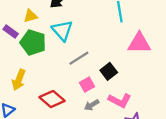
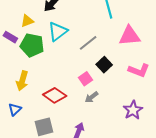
cyan triangle: (62, 30) -> (58, 31), turned 40
gray line: (79, 58) -> (88, 43), moved
pink L-shape: (120, 100) -> (139, 70), moved

